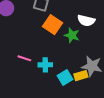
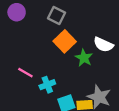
cyan cross: (45, 65) -> (47, 85), turned -32

